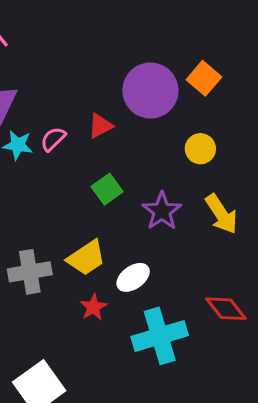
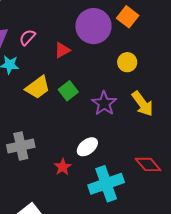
pink semicircle: (53, 139) -> (27, 37), moved
yellow trapezoid: (86, 258) -> (38, 87), moved

